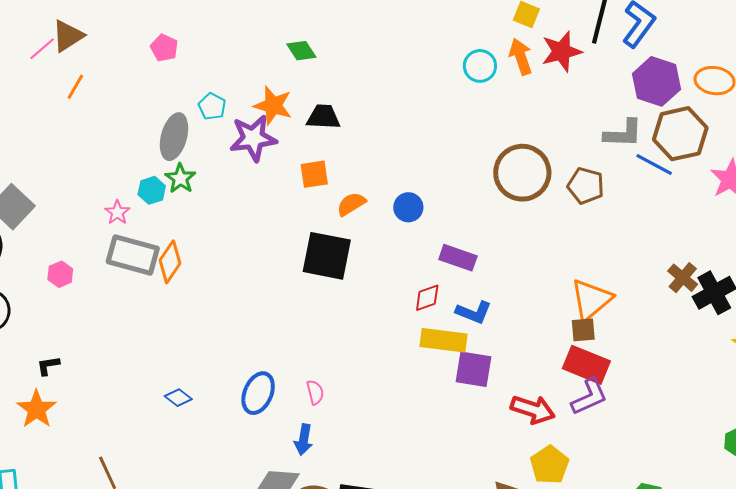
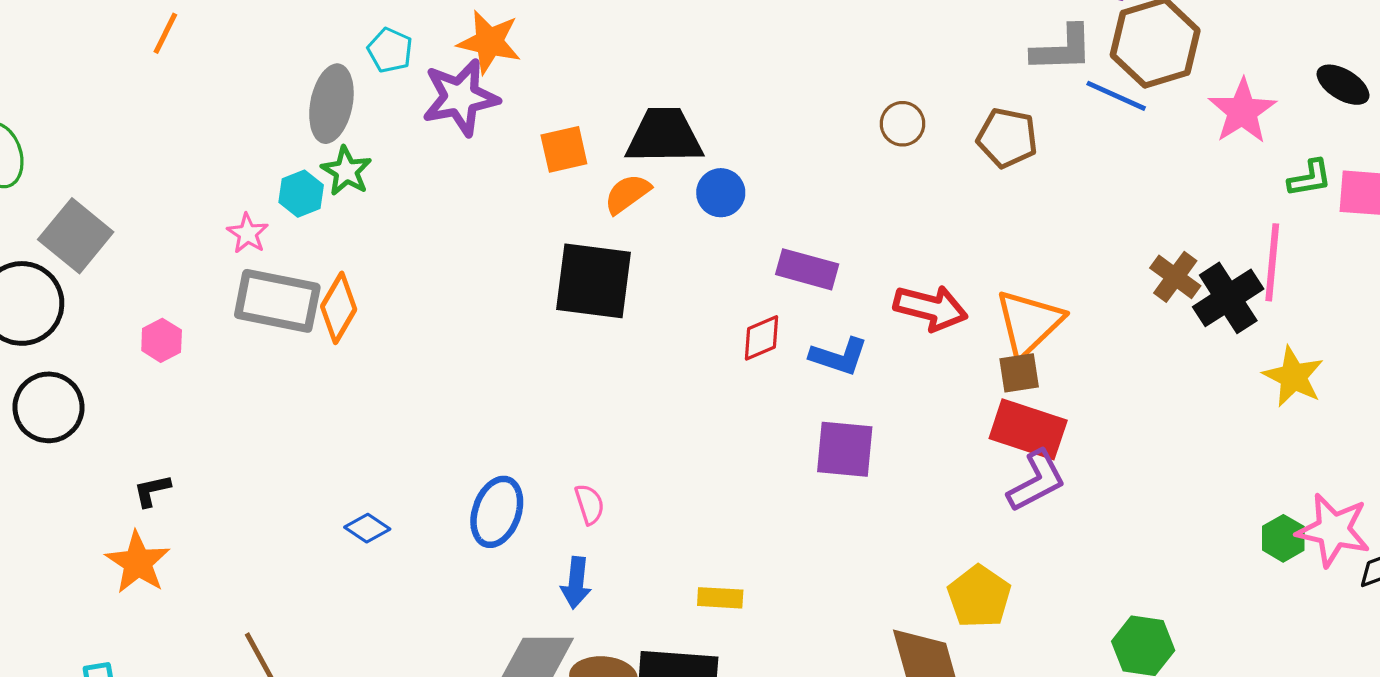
black trapezoid: (323, 117) -> (664, 136), moved, size x1.4
brown circle: (522, 173) -> (902, 124), size x0.5
yellow rectangle: (444, 340) -> (720, 598), moved, size x0.6
red arrow: (533, 409) -> (931, 308), moved

